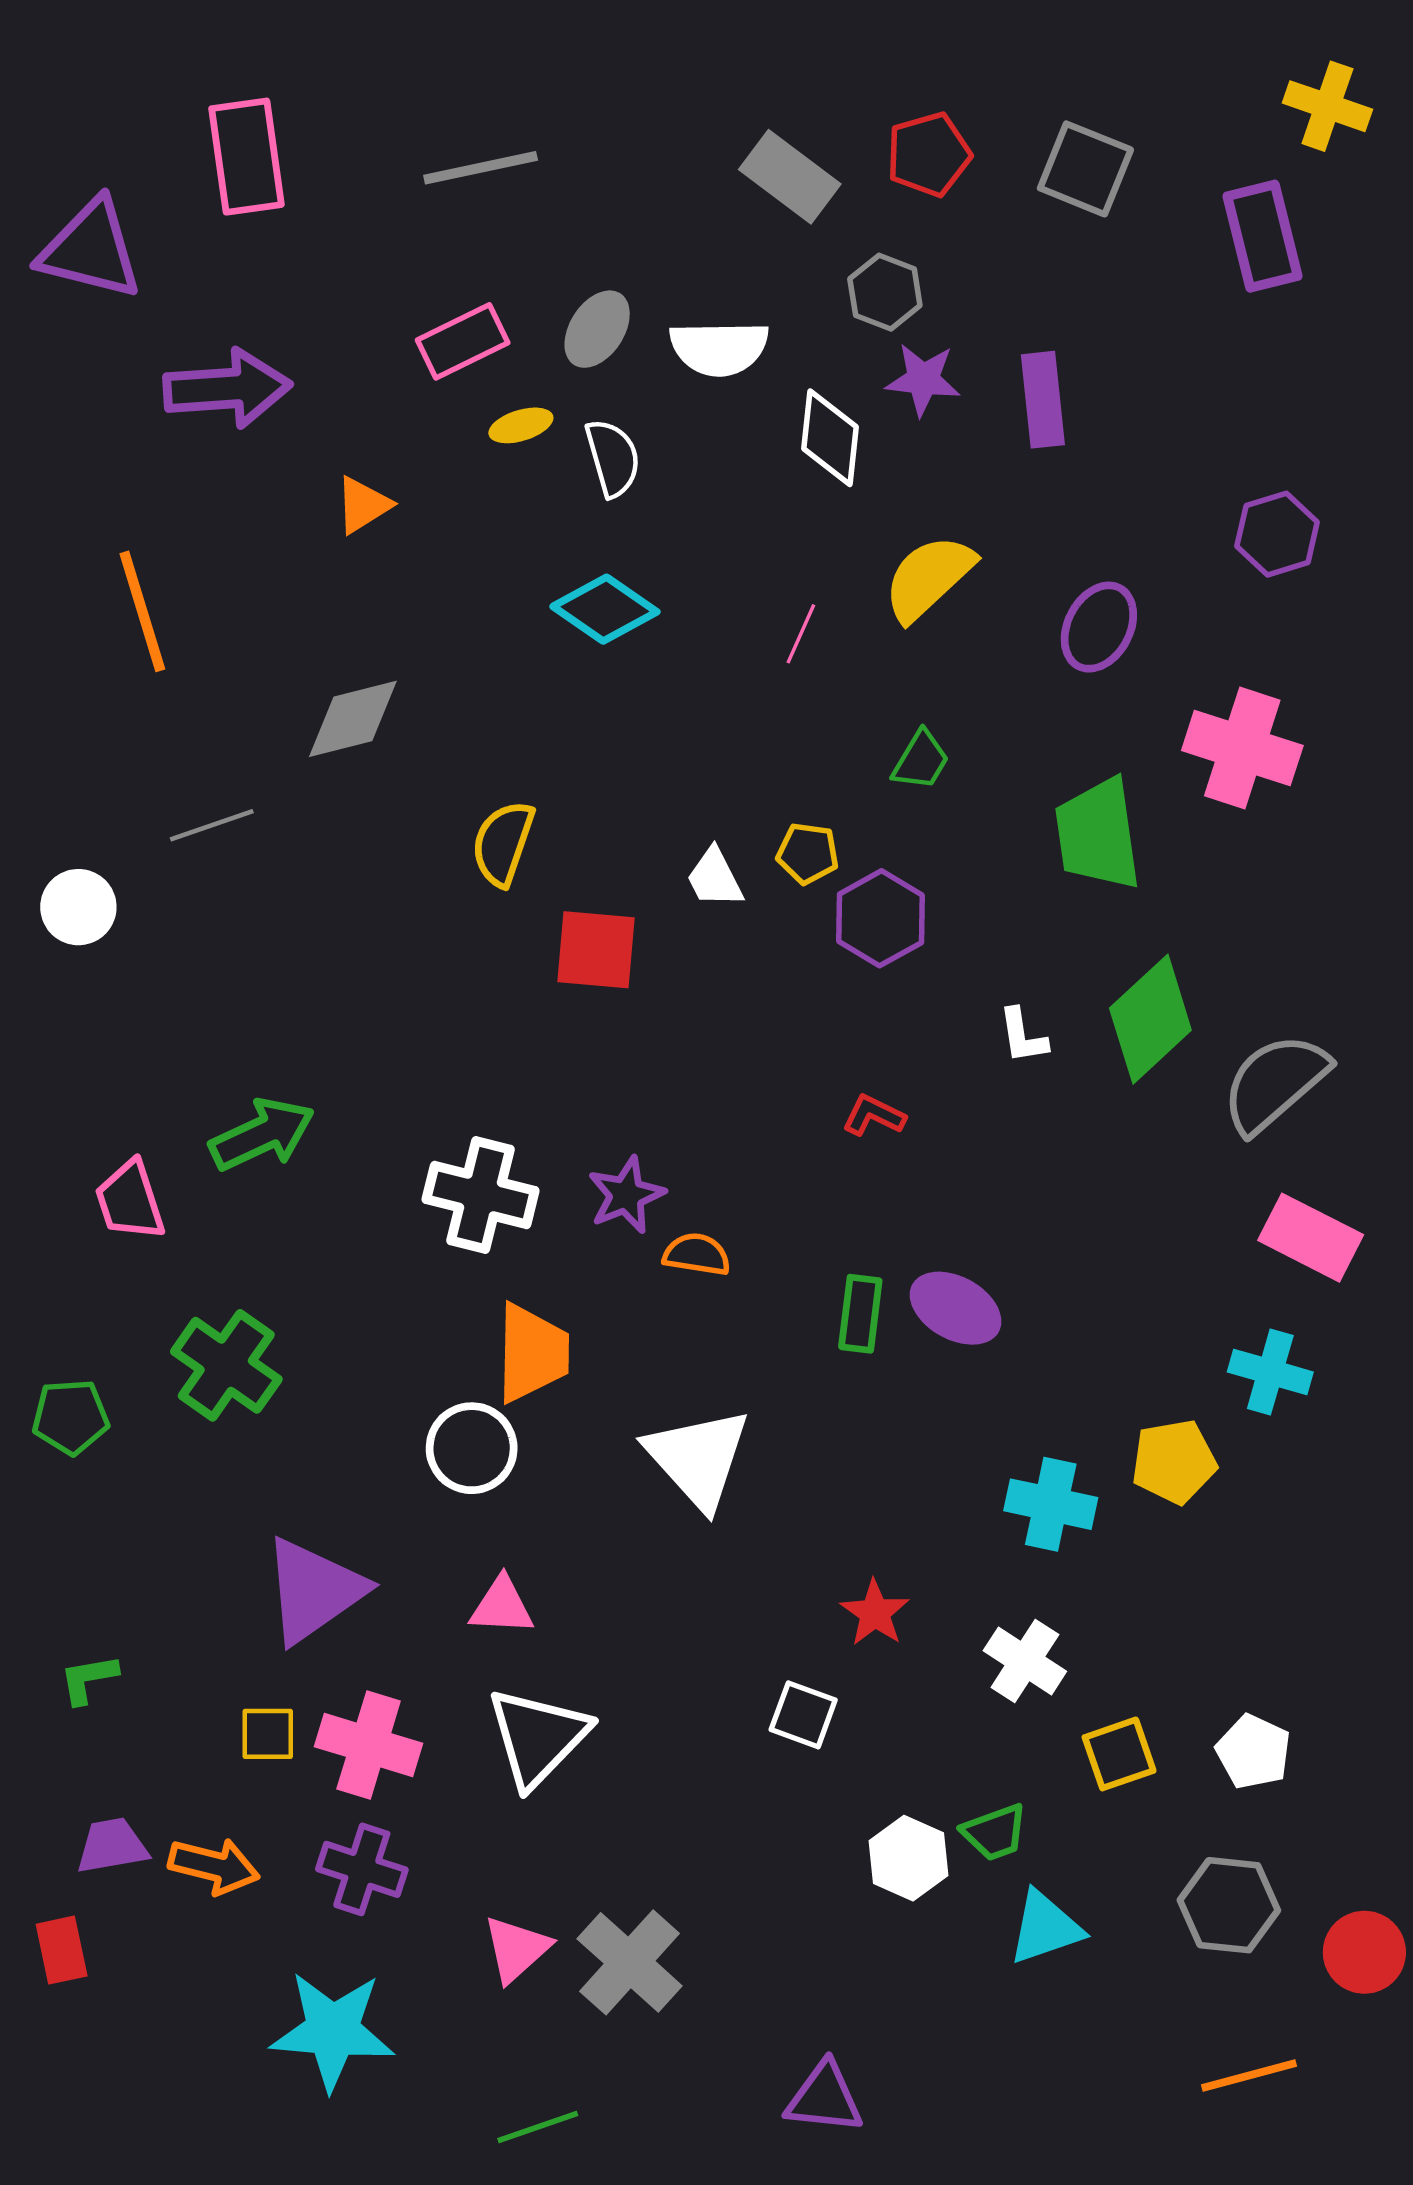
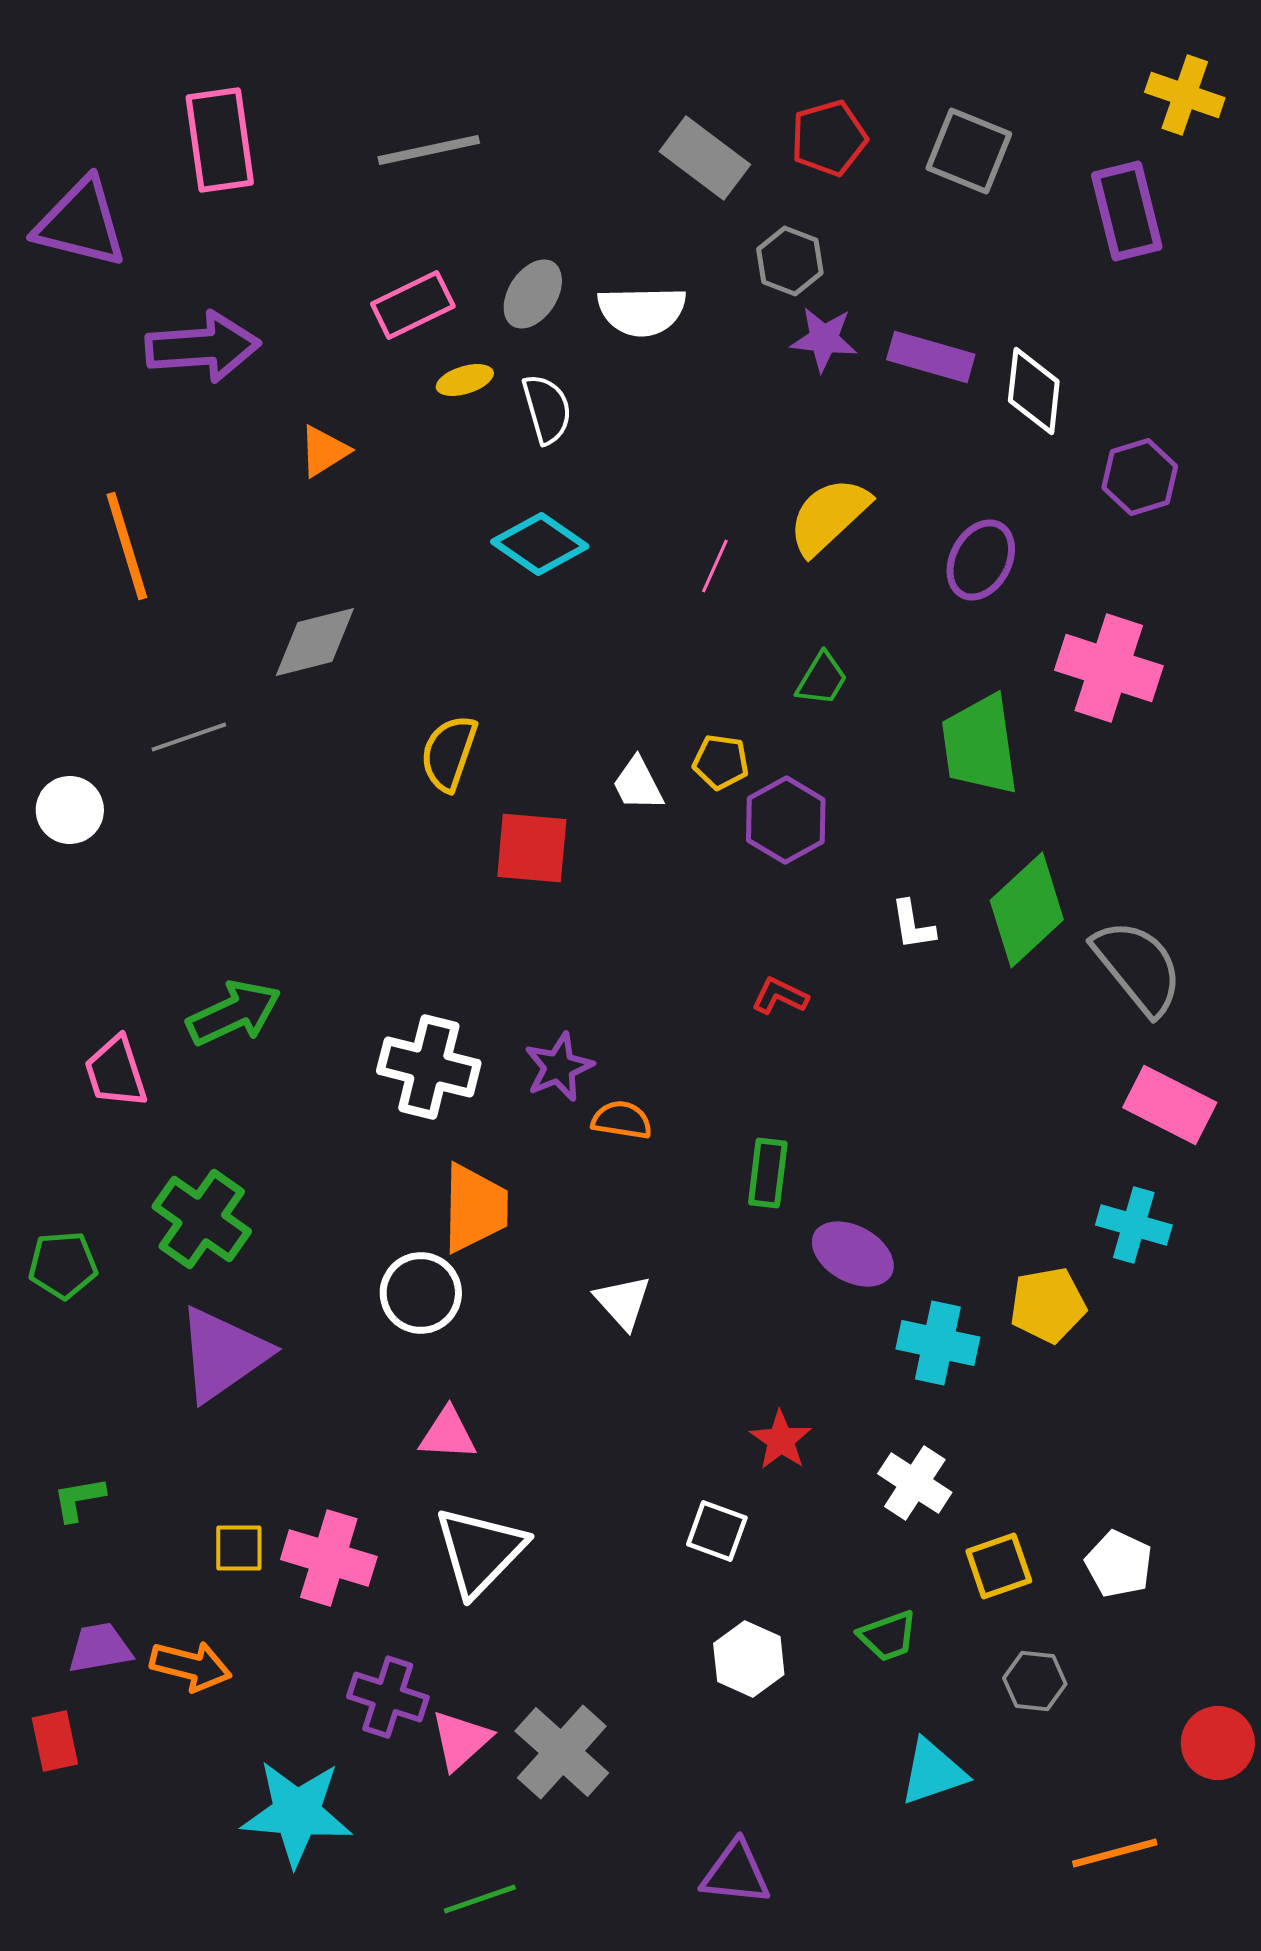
purple rectangle: (1043, 400) -> (931, 357), turned -68
white diamond: (830, 438) -> (1034, 391), moved
gray semicircle: (1275, 1083) -> (1138, 967), turned 92
purple ellipse: (956, 1308) -> (853, 1254), moved
white triangle: (698, 1458) -> (623, 1302), size x0.6
purple triangle: (314, 1590) -> (223, 1354), moved
white hexagon: (908, 1858) -> (749, 1659), moved
purple cross: (362, 1869) -> (388, 1697), moved
gray hexagon: (1229, 1905) -> (1035, 1681), moved, size x0.7
cyan triangle: (1045, 1928) -> (933, 1772), moved

